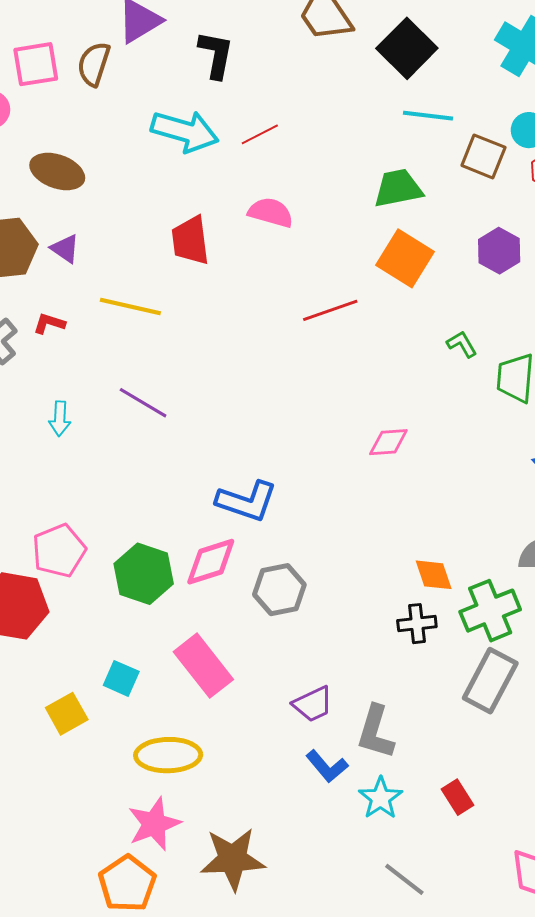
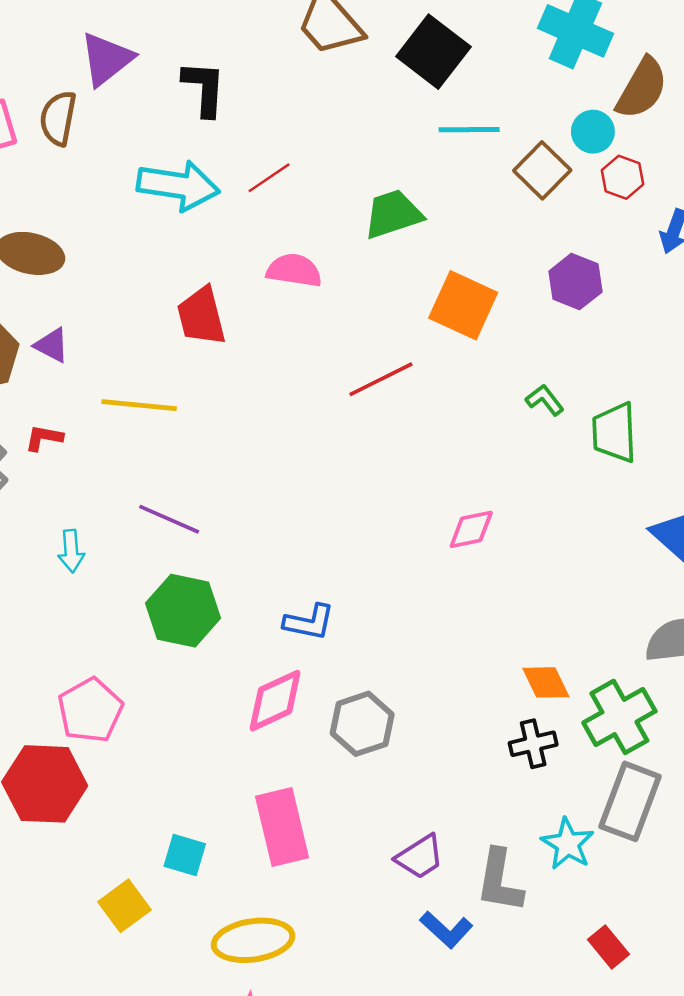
brown square: (483, 156) -> (542, 170), turned 30
green trapezoid: (398, 188) -> (393, 214), moved
blue L-shape: (247, 501) -> (309, 622), size x0.7
green hexagon: (144, 574) -> (183, 611), moved
pink rectangle: (203, 666) -> (282, 827), turned 32
cyan star: (381, 798) -> (568, 844), moved

